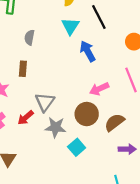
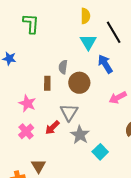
gray semicircle: (29, 37) -> (63, 67), moved
brown circle: (87, 114) -> (79, 83), moved
gray star: (55, 127) -> (80, 135), turned 30

